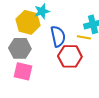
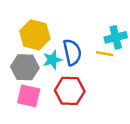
cyan star: (42, 11) -> (52, 60), moved
red hexagon: (70, 56) -> (70, 91), moved

